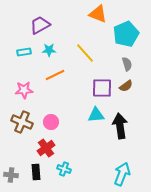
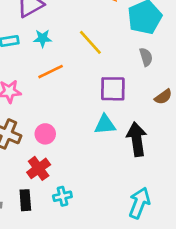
brown semicircle: (126, 86) -> (163, 97), moved
cyan cross: (64, 169) -> (62, 196), turned -32

